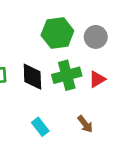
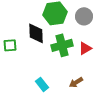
black diamond: (32, 77) -> (36, 33), moved
brown arrow: (85, 124) -> (76, 82), turned 96

